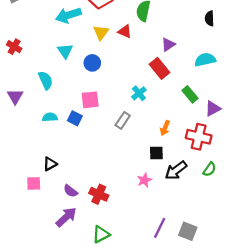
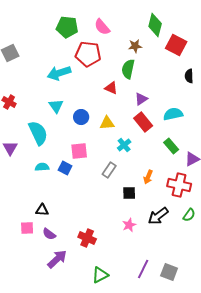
yellow triangle: (101, 33) -> (107, 123), moved, turned 49
purple triangle: (168, 44) -> (141, 99), moved
cyan semicircle: (205, 60) -> (173, 114), moved
cyan semicircle: (46, 80) -> (38, 133), size x1.4
black square: (156, 153) -> (129, 193), moved
black triangle: (50, 164) -> (42, 210), turned 32
purple semicircle: (71, 191) -> (49, 234), moved
green triangle: (101, 234) -> (100, 275), moved

